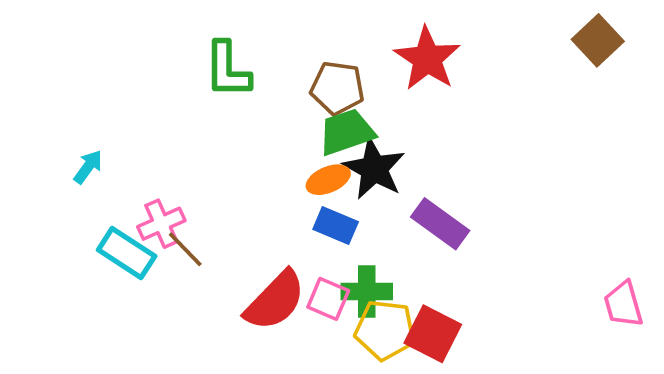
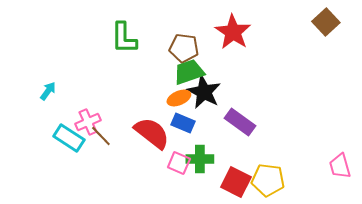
red semicircle: (275, 301) -> (152, 133), moved, turned -96
yellow pentagon: (385, 330) -> (268, 180), moved

